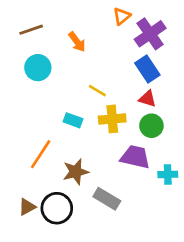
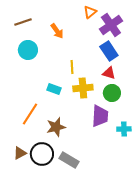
yellow line: (97, 91) -> (72, 67), turned 56
purple trapezoid: (135, 157) -> (100, 116), turned 80
gray rectangle: (107, 199) -> (69, 160), moved

